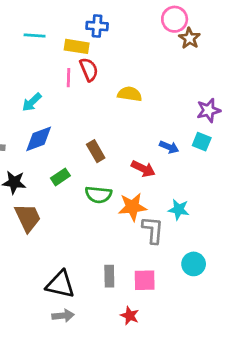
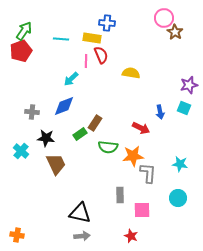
cyan line: (35, 36) -> (61, 39), moved
cyan arrow: (32, 102) -> (71, 79), moved
blue arrow: (169, 147) -> (160, 112), turned 56
brown rectangle: (96, 151) -> (95, 123), moved, turned 63
cyan star: (179, 210) -> (180, 164), moved
gray rectangle: (109, 276) -> (120, 195), moved

